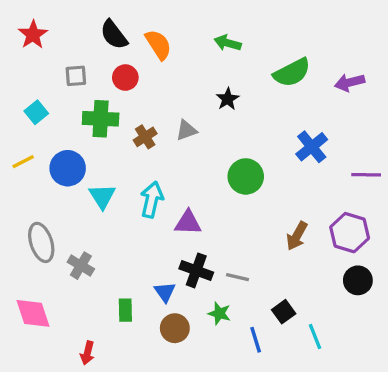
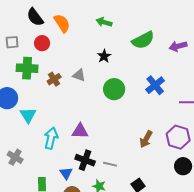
gray triangle: (186, 130) -> (79, 75), turned 40
green circle: (246, 176) -> (114, 89), moved
cyan arrow: (152, 200) -> (51, 138), moved

